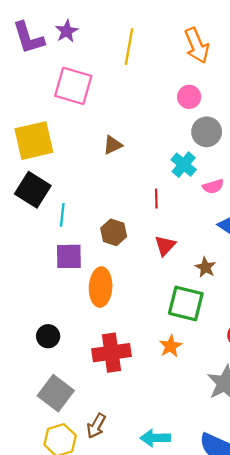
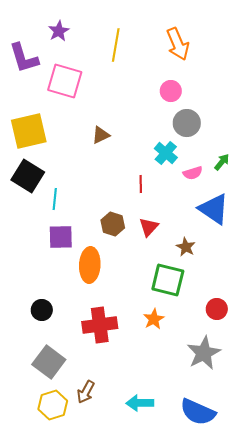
purple L-shape: (28, 38) -> (24, 58), moved
brown hexagon: (114, 232) -> (113, 224), moved

